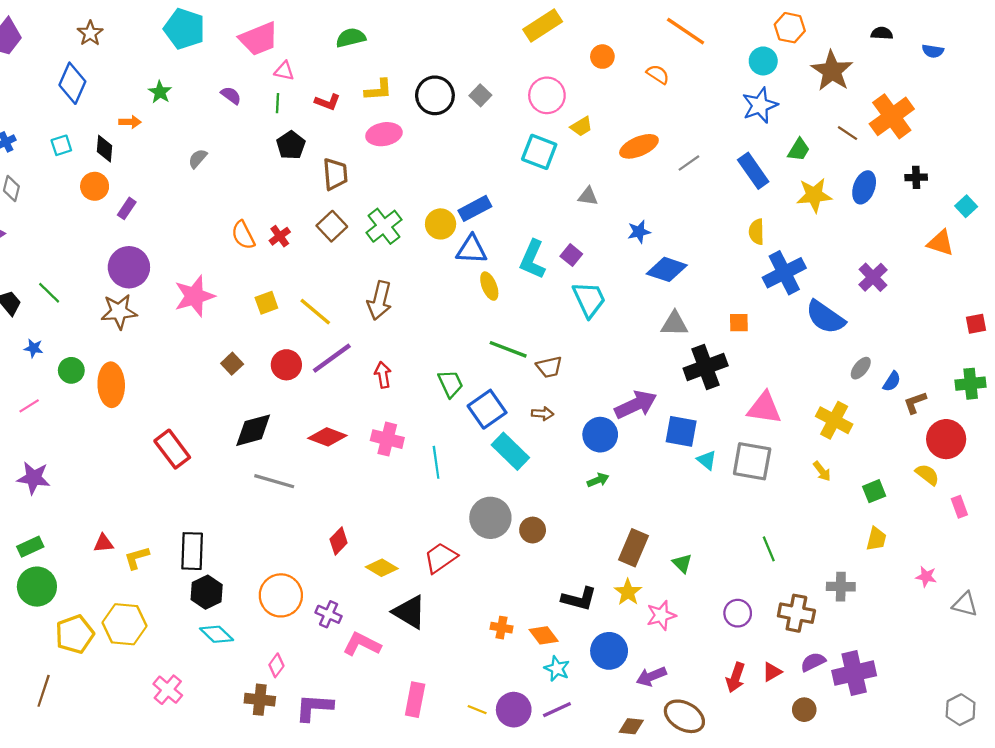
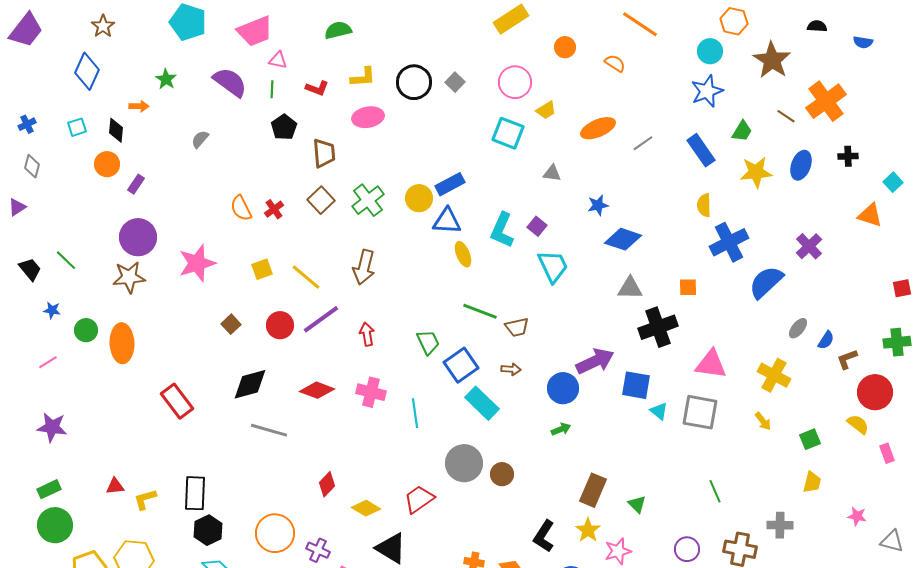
purple semicircle: (231, 95) -> (230, 82), size x1.8
blue semicircle: (825, 317) -> (766, 282), turned 102
black L-shape: (579, 599) -> (544, 536), turned 108

